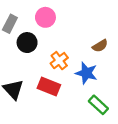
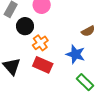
orange cross: (59, 61) -> (40, 43), moved

